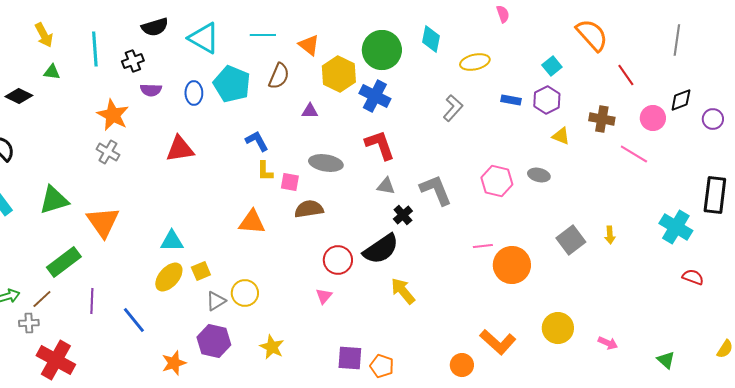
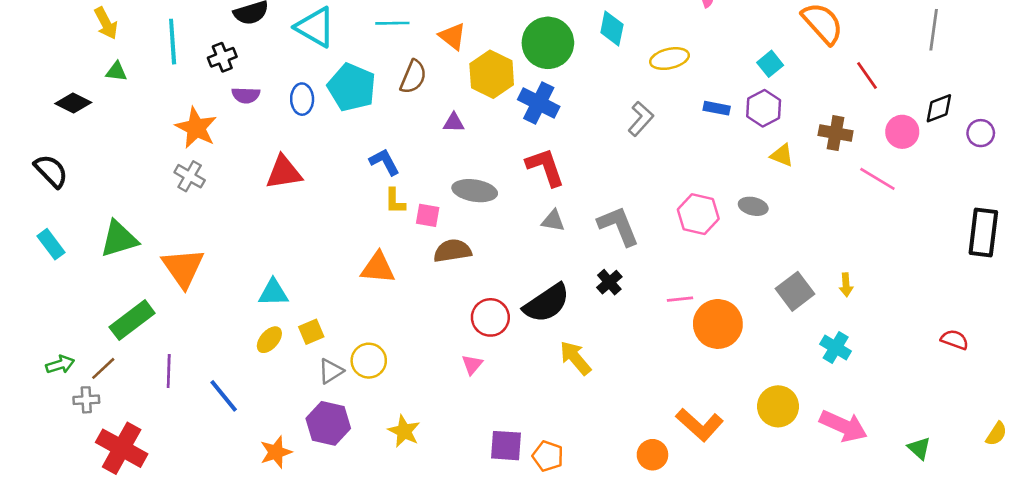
black cross: (403, 215) -> (609, 282), moved
cyan cross: (676, 227) -> (836, 348), moved, size x0.7
yellow ellipse: (169, 277) -> (269, 340), size x0.7
pink arrow: (608, 343) -> (843, 426), size x1.8

